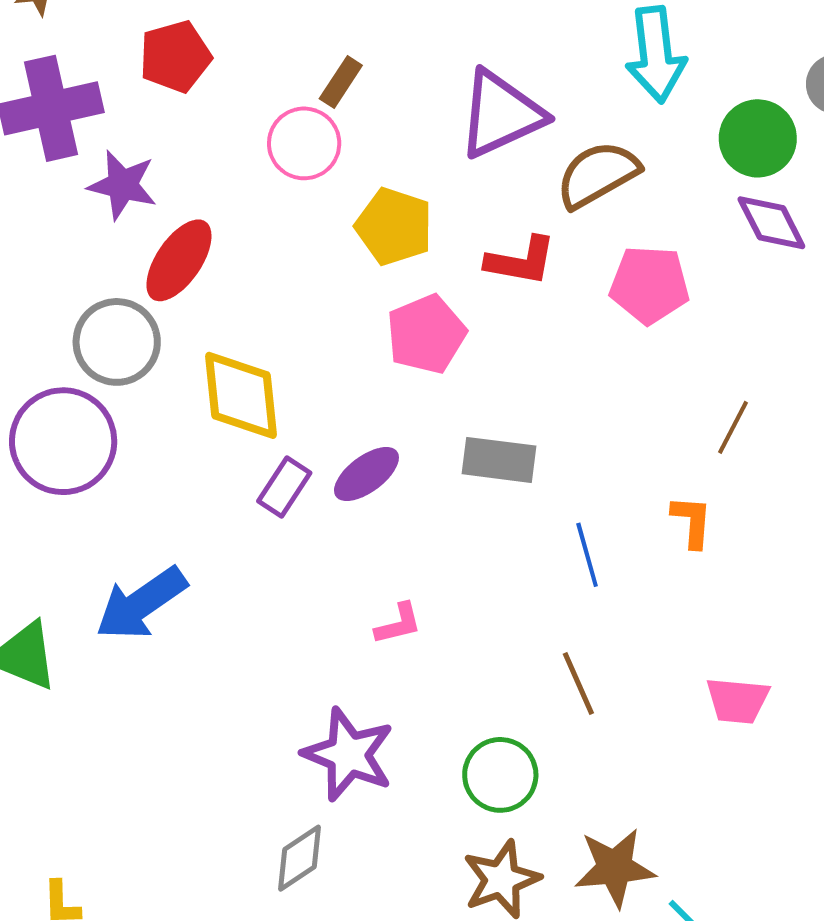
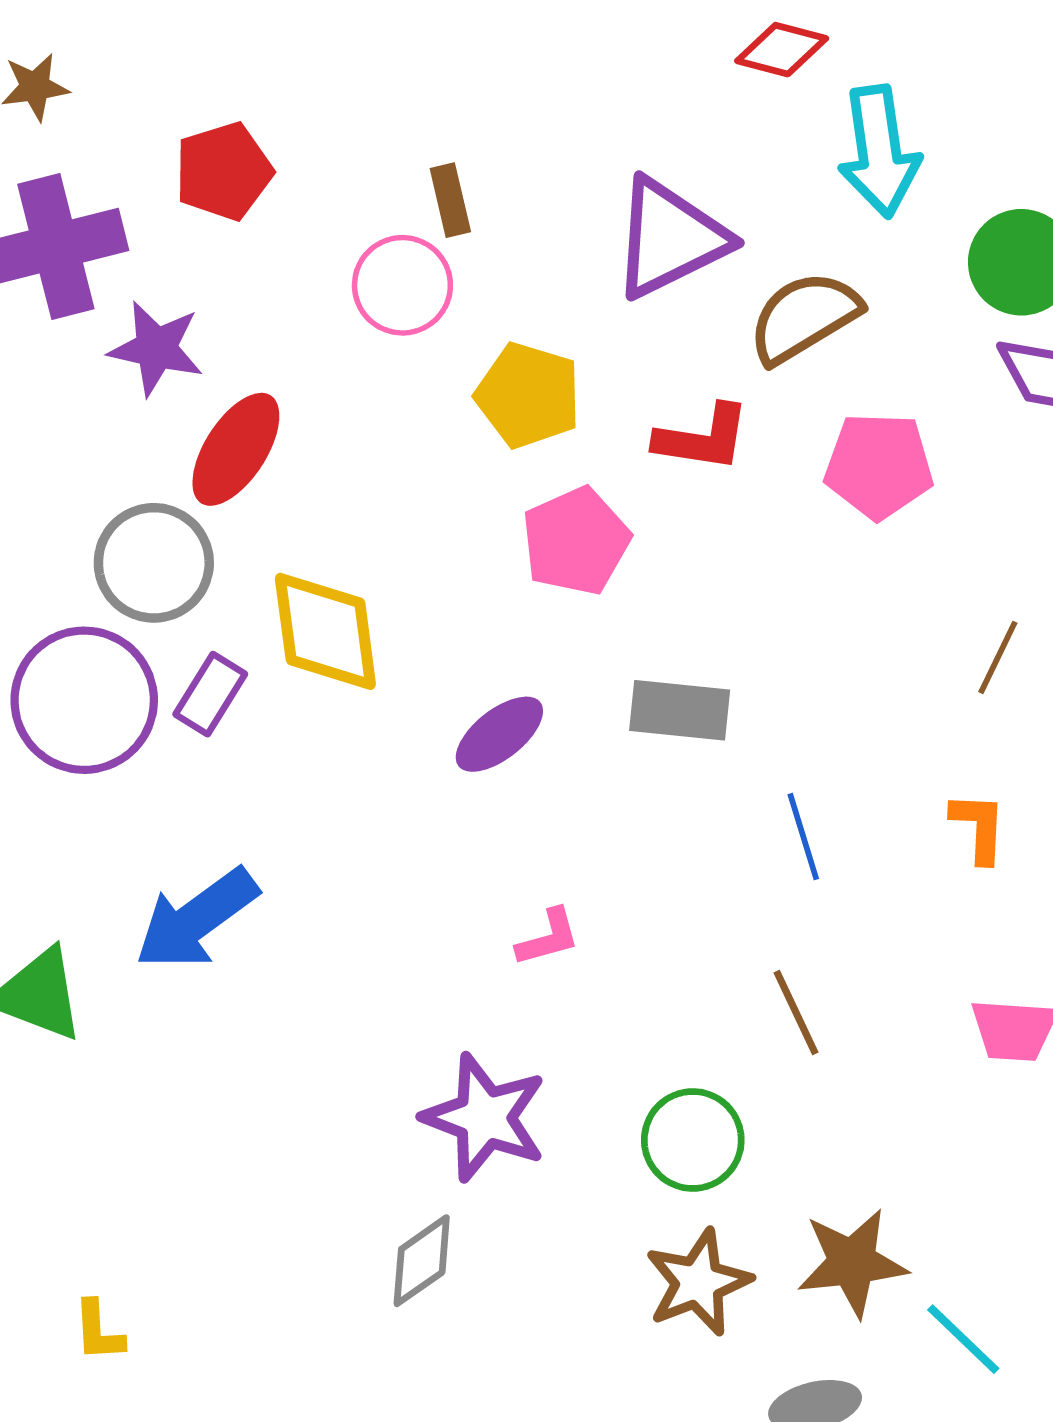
brown rectangle: (341, 82) -> (450, 200), turned -45
purple rectangle: (284, 487) -> (210, 694), moved
orange L-shape: (692, 522) -> (979, 827), moved

